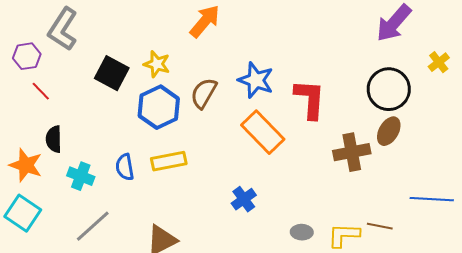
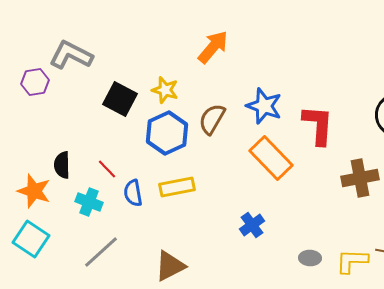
gray L-shape: (63, 29) -> (71, 55), turned 84
red line: (41, 91) -> (107, 169), moved

